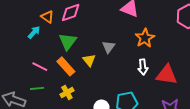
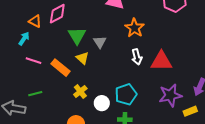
green triangle: (68, 41) -> (77, 36), moved
pink line: (40, 67) -> (34, 61), moved
yellow cross: (67, 92) -> (80, 92), moved

